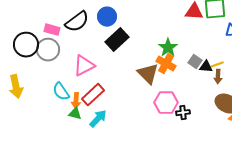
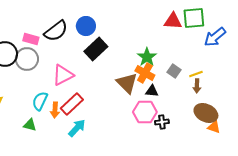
black triangle: (206, 67) -> (152, 91), moved
cyan semicircle: (61, 92) -> (40, 101), turned 60
green triangle: (75, 114) -> (30, 125), moved

